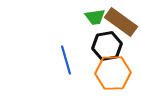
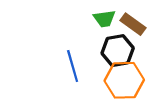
brown rectangle: (121, 22) -> (133, 24), size x0.7

